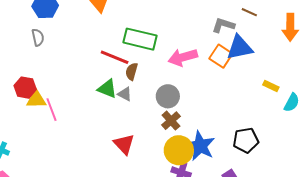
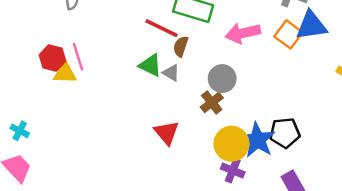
pink line: (51, 110) -> (78, 57), moved
brown cross: (171, 121) -> (212, 102), moved
black pentagon: (246, 140) -> (285, 133), moved

